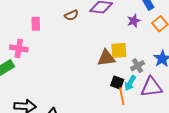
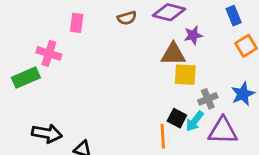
purple star: (134, 21) -> (193, 35), moved
brown triangle: (106, 58) -> (173, 54), moved
orange line: (122, 96) -> (163, 136), moved

